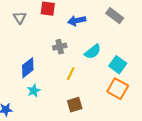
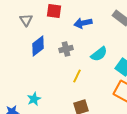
blue diamond: (28, 68) -> (38, 46), moved
cyan star: (34, 91) -> (34, 99), moved

